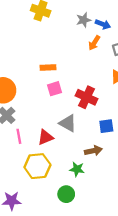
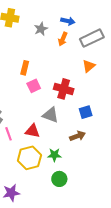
gray star: (84, 20) -> (41, 29), moved
orange rectangle: (48, 68) -> (25, 68), turned -64
red triangle: (45, 137) -> (32, 131), turned 42
green star: (77, 169) -> (54, 155), moved

